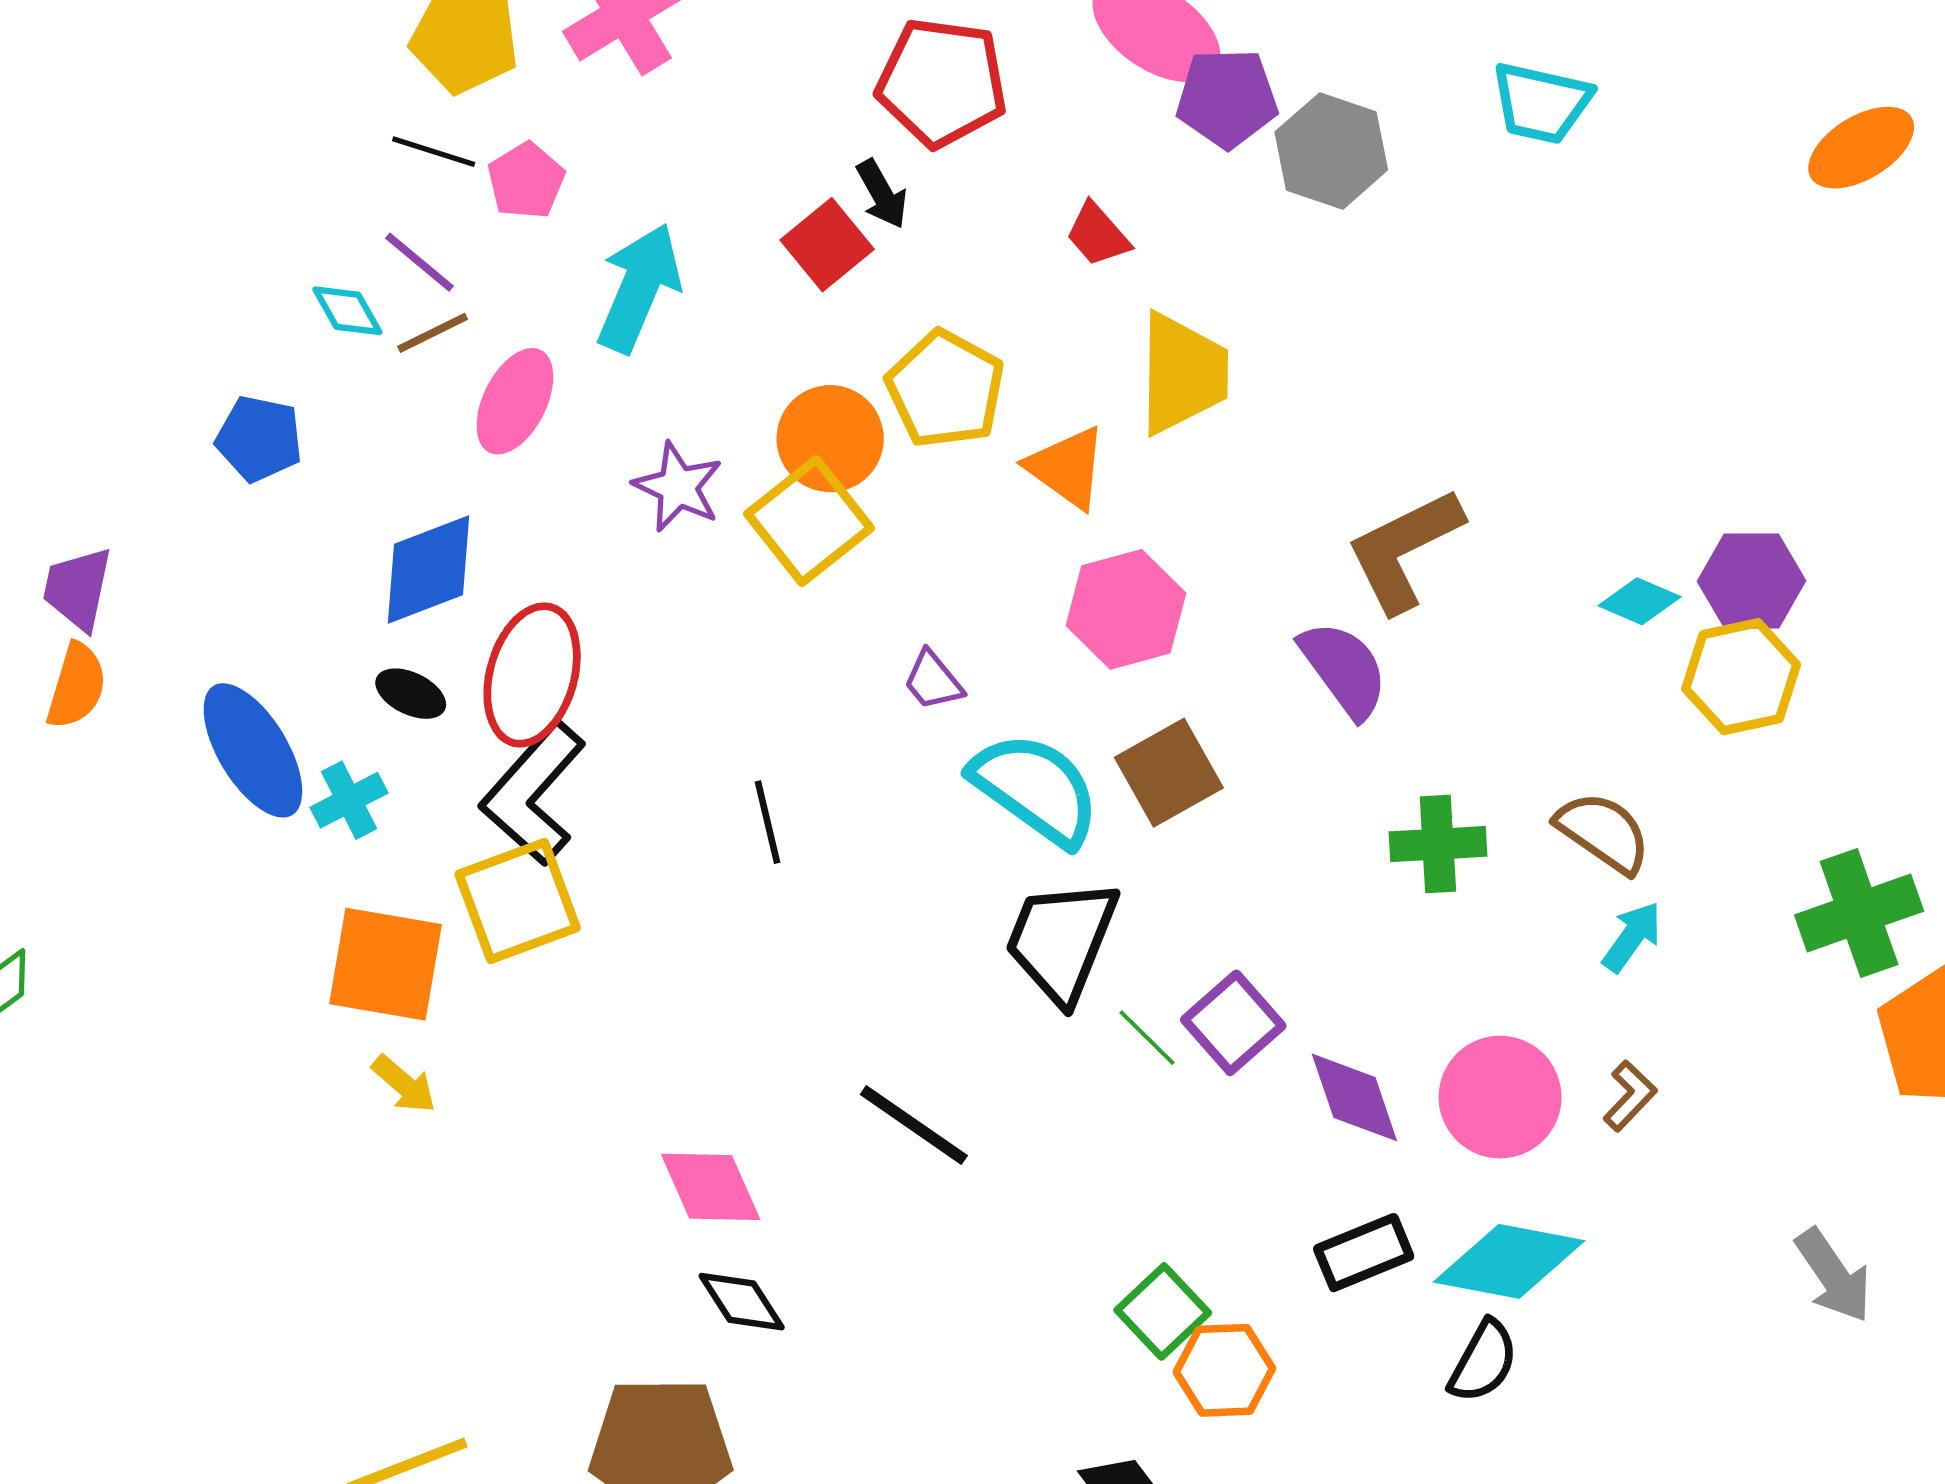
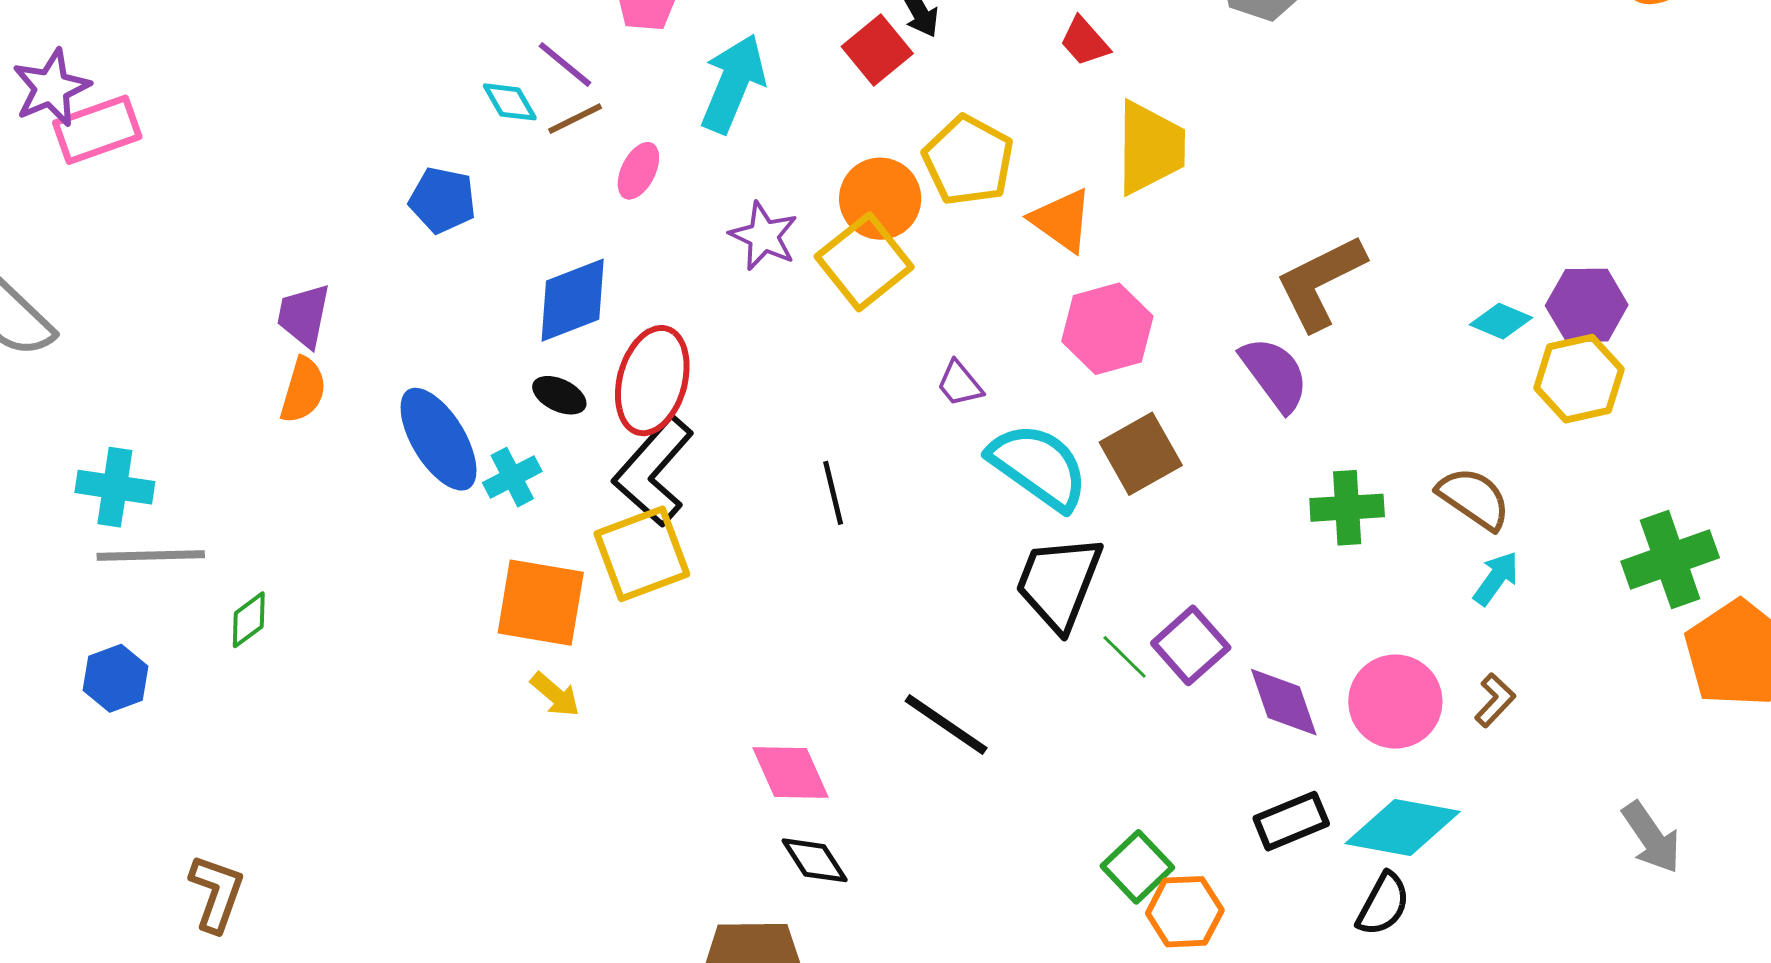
pink ellipse: (515, 401) -> (638, 171), size x0.7

